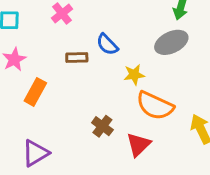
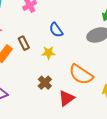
brown rectangle: (77, 58) -> (24, 43), moved, turned 56
yellow star: (134, 75) -> (49, 53), moved

